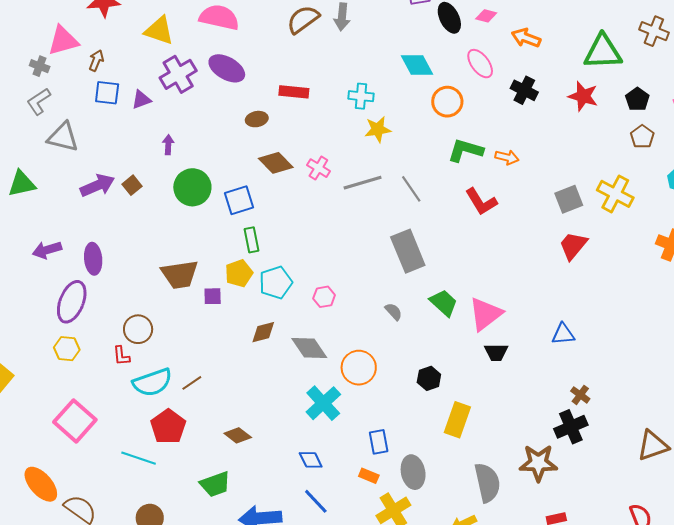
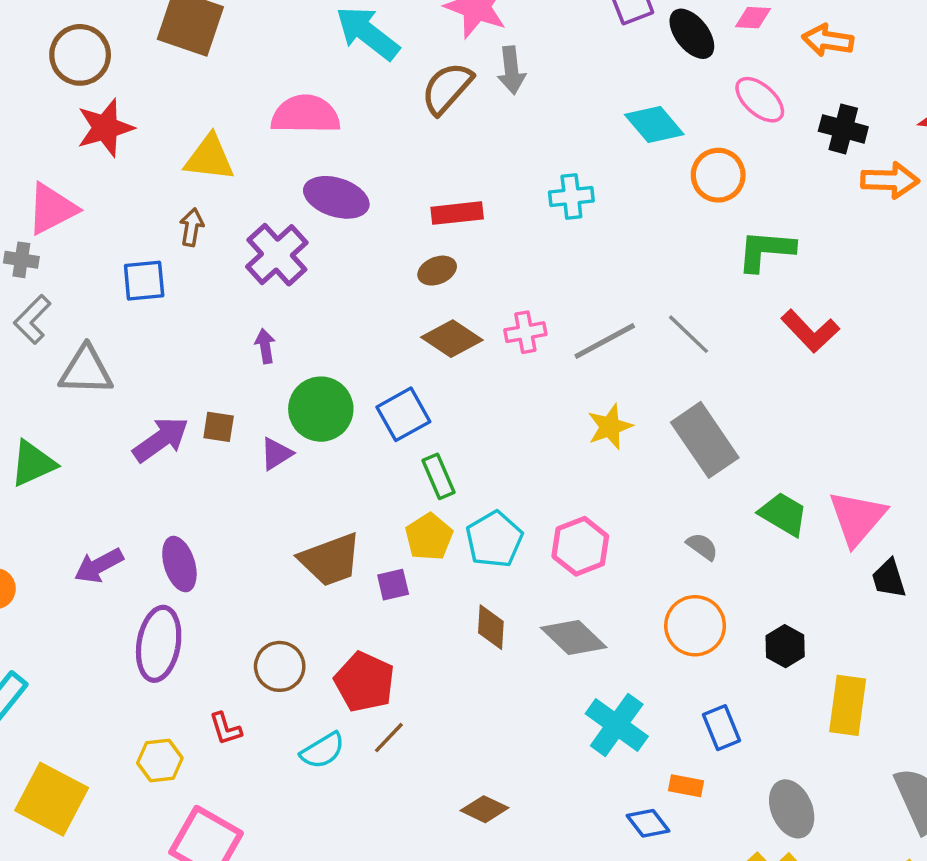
brown arrow: (96, 60) -> (192, 227), moved
purple cross: (178, 74) -> (277, 255), moved
purple triangle: (141, 100) -> (276, 454), moved
brown ellipse: (257, 119) -> (437, 271), moved
yellow star: (378, 129) -> (610, 427), moved
orange arrow: (507, 157) -> (890, 180), moved, size x1.4
pink cross: (318, 168) -> (525, 332), turned -30
brown square: (132, 185) -> (219, 427), turned -30
pink hexagon: (324, 297) -> (580, 546), size x1.5
brown diamond: (263, 332) -> (491, 627), turned -60
yellow hexagon: (67, 349) -> (160, 760), moved
black trapezoid: (496, 352) -> (889, 578), turned 85
red L-shape: (121, 356) -> (226, 729), moved
orange circle: (359, 368) -> (695, 626), moved
cyan semicircle: (152, 382) -> (323, 751), size x0.7
red pentagon: (168, 427) -> (364, 682), moved
blue rectangle: (379, 442) -> (721, 728), moved
blue diamond: (311, 460) -> (648, 823), moved
orange rectangle: (369, 476) -> (686, 786), moved

